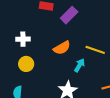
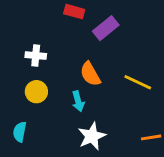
orange semicircle: (62, 48) -> (90, 74), turned 84
cyan arrow: (79, 65) -> (78, 101), moved, turned 128

